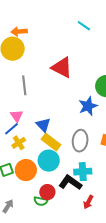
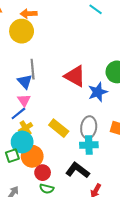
red triangle: (62, 67) -> (75, 76), moved
blue triangle: (43, 125) -> (25, 82), moved
cyan circle: (49, 161) -> (22, 142), moved
cyan cross: (83, 172) -> (89, 145), moved
red circle: (47, 192) -> (43, 173), moved

